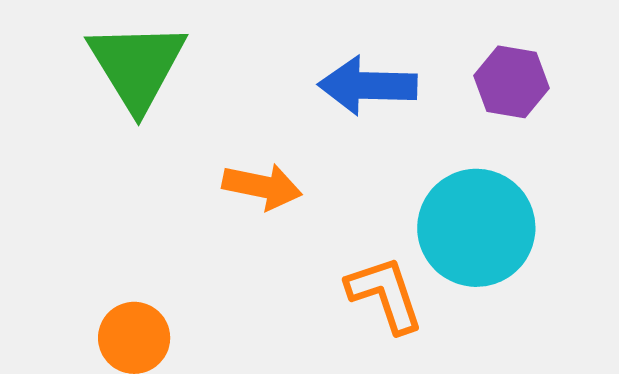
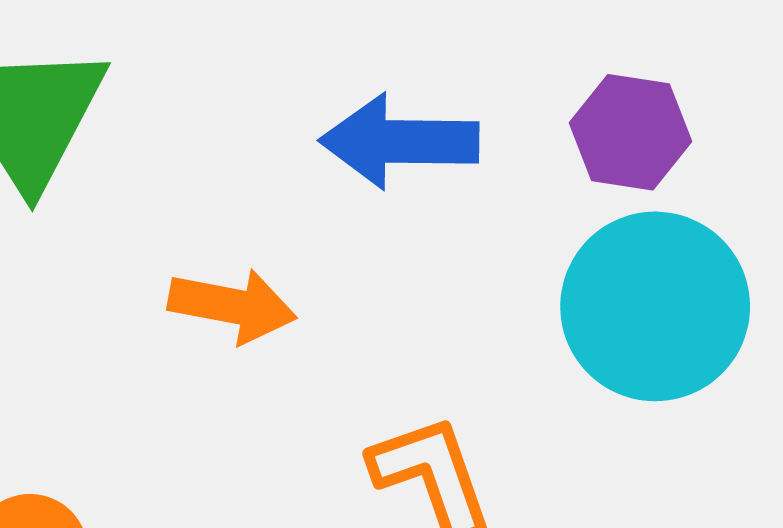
cyan circle: (476, 228) -> (655, 306), moved

